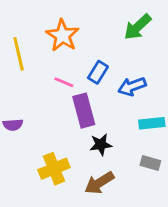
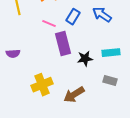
blue arrow: (132, 86) -> (102, 15), moved, turned 54
black star: (101, 145) -> (85, 59), moved

